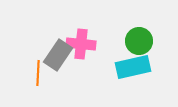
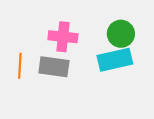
gray rectangle: (58, 55) -> (54, 67), moved, turned 64

